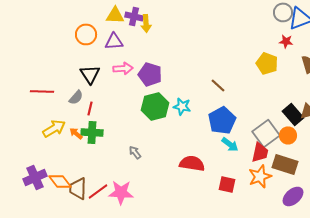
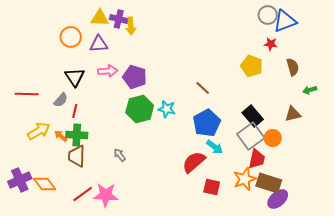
black rectangle: (293, 114) -> (253, 116), moved
red trapezoid: (260, 152) -> (257, 159), moved
red semicircle: (192, 163) -> (194, 162), moved, turned -50
brown rectangle: (285, 164) -> (269, 183), moved
brown trapezoid: (78, 188) -> (77, 156), moved

